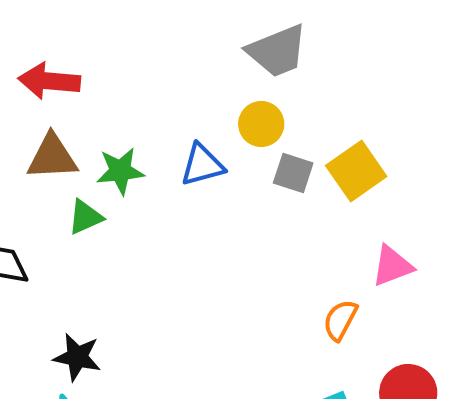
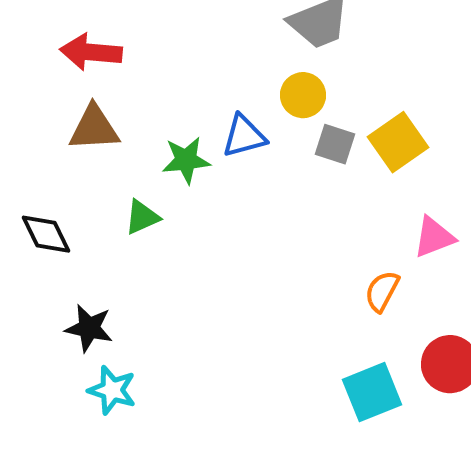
green star: (120, 171) -> (186, 160), moved
green triangle: (85, 217) -> (142, 217), moved
black star: (77, 357) -> (89, 328), moved

